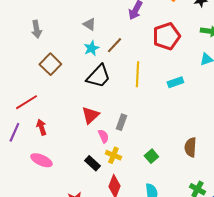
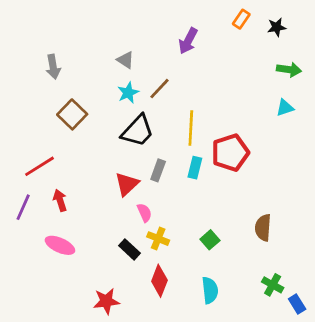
red pentagon: (166, 36) -> (230, 153), moved
cyan rectangle: (175, 82) -> (195, 168), moved, turned -56
gray rectangle: (121, 122) -> (158, 170), moved

